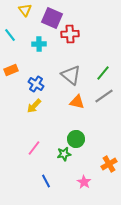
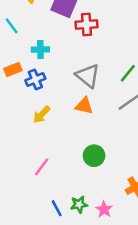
cyan cross: (39, 44) -> (40, 50), moved
blue cross: (36, 84) -> (35, 80), moved, turned 35
orange triangle: (77, 102) -> (84, 106), moved
green star: (64, 154) -> (79, 204), moved

